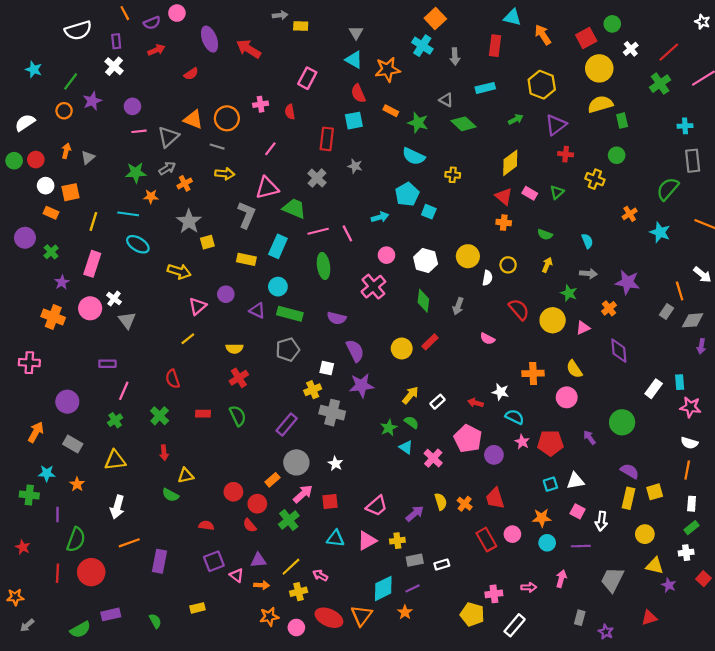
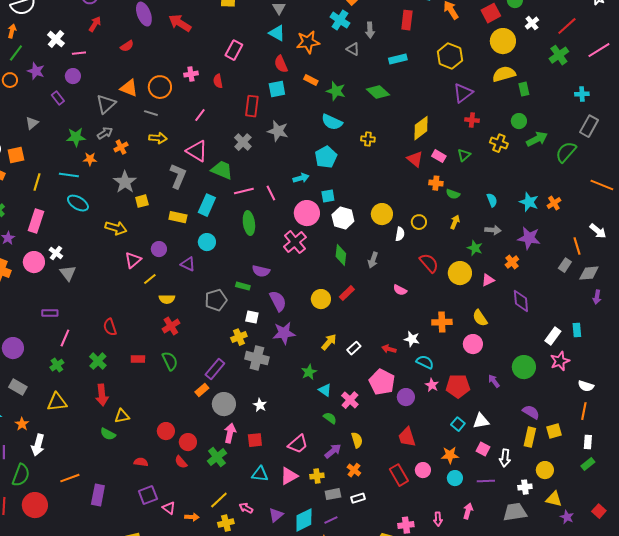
purple rectangle: (116, 41) -> (58, 98), moved, turned -32
red arrow: (156, 50) -> (95, 24), turned -35
gray triangle: (446, 100) -> (353, 49), moved
purple star: (92, 101) -> (36, 71), turned -30
green arrow: (516, 119) -> (537, 139), moved, size x1.5
pink line: (139, 131) -> (79, 53), moved
orange arrow: (66, 151) -> (12, 31), moved
gray rectangle: (693, 161) -> (589, 126), turned 35
gray star: (355, 166) -> (278, 131), size x1.5
pink triangle: (267, 188) -> (197, 151), turned 45
cyan square: (429, 212) -> (328, 196), moved, turned -32
orange cross: (630, 214) -> (554, 203), moved
orange cross: (504, 223) -> (436, 183), moved
cyan star: (660, 232) -> (529, 202), moved
pink circle: (386, 255) -> (307, 213), size x1.6
green rectangle: (290, 314) -> (243, 286), moved, size x0.6
yellow line: (188, 339) -> (150, 279), moved
pink star: (690, 407) -> (560, 361), moved, turned -30
green semicircle: (411, 422) -> (330, 418), moved
red arrow: (164, 453) -> (102, 395), size x1.5
orange rectangle: (272, 480) -> (202, 390), moved
cyan square: (550, 484) -> (458, 424), turned -32
pink arrow: (303, 494) -> (230, 433), turned -36
orange cross: (465, 504) -> (354, 470), moved
white arrow: (117, 507) -> (38, 445), moved
white cross: (686, 553) -> (525, 487), moved
purple triangle: (258, 560) -> (276, 515), moved, turned -35
gray trapezoid: (612, 580) -> (515, 512), turned 55
pink arrow: (529, 587) -> (438, 519), turned 88

